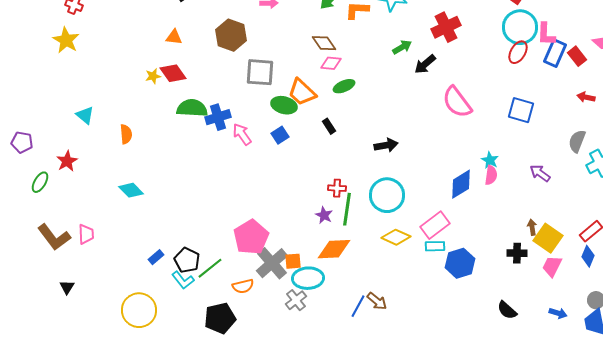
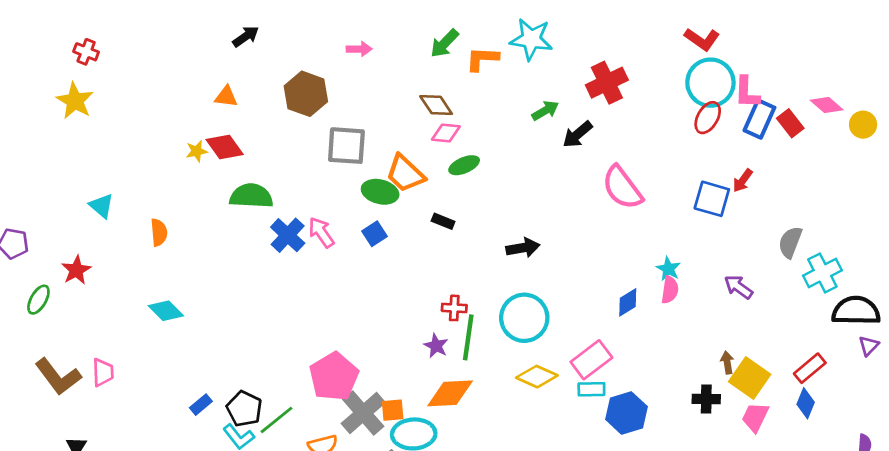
red arrow: (586, 97) -> (743, 181), moved, turned -66
blue cross: (218, 117) -> (288, 235), moved, turned -30
black rectangle: (329, 126) -> (443, 221), turned -35
blue diamond: (461, 184) -> (628, 302), size x0.7

